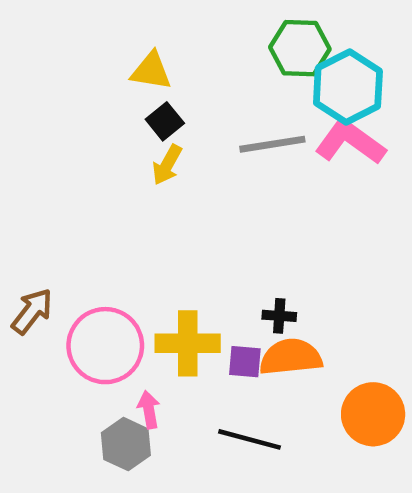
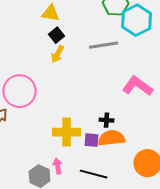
pink L-shape: (350, 142) -> (138, 86), moved
pink circle: (105, 346) -> (20, 91), moved
pink arrow: (149, 410) -> (58, 166), moved

